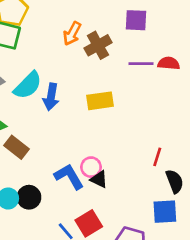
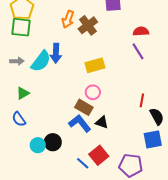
purple line: (141, 64) -> (138, 51), moved, turned 66
blue arrow: (51, 97) -> (56, 53), moved
brown rectangle: (16, 147) -> (84, 107), moved
pink circle: (91, 167) -> (93, 92), moved

